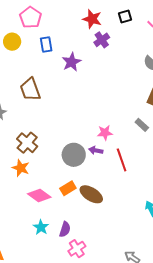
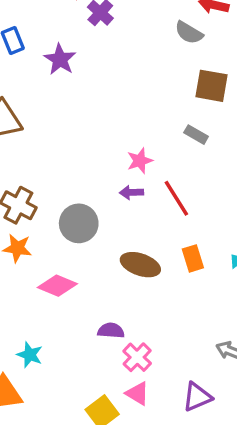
gray circle: (74, 155) -> (79, 223), moved
orange rectangle: (68, 188) -> (193, 258), moved, turned -63
cyan star: (41, 227) -> (30, 355), moved
purple semicircle: (65, 229) -> (111, 331), turned -91

